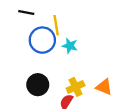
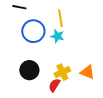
yellow line: (56, 25) -> (60, 18), moved

